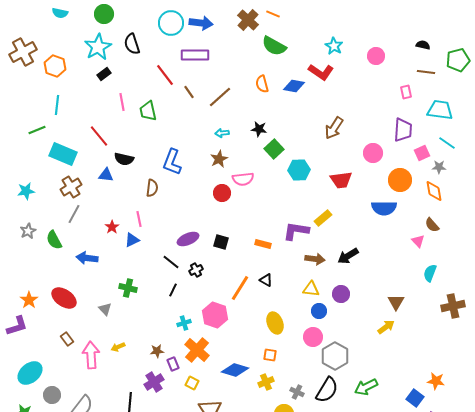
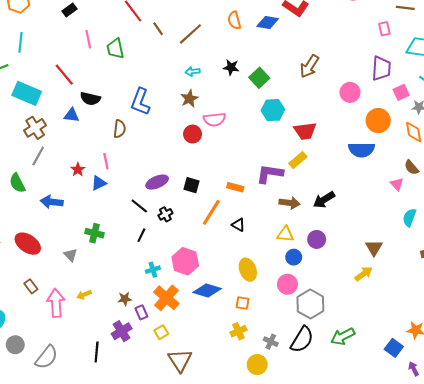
green square: (274, 149) -> (259, 78), moved
red trapezoid: (341, 180) -> (305, 131), moved
orange line: (240, 288) -> (211, 212), moved
blue diamond: (235, 370) -> (207, 291), moved
yellow square: (192, 383) -> (161, 332), turned 32

